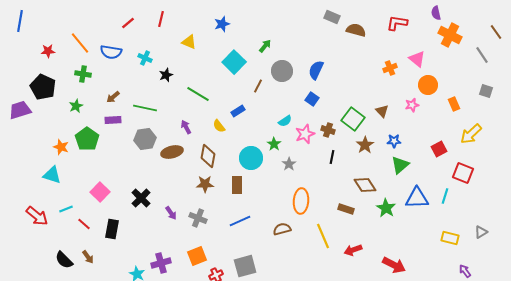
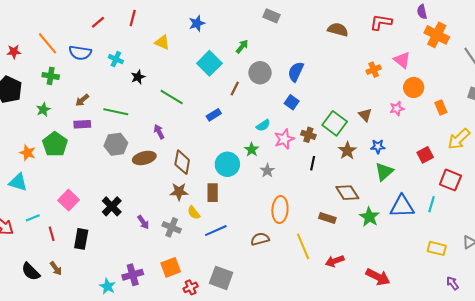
gray rectangle: (332, 17) -> (272, 16), moved
yellow semicircle: (219, 126) -> (194, 213), moved
red line: (84, 224) -> (52, 234), turned 32
gray square: (245, 266) -> (221, 278), turned 35

